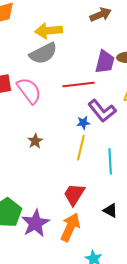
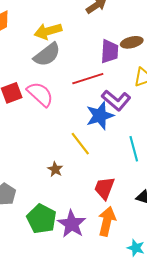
blue star: (83, 123) -> (100, 116), size x2.0
brown star: (35, 141) -> (55, 169), moved
yellow line: (81, 148) -> (80, 144), moved, turned -40

